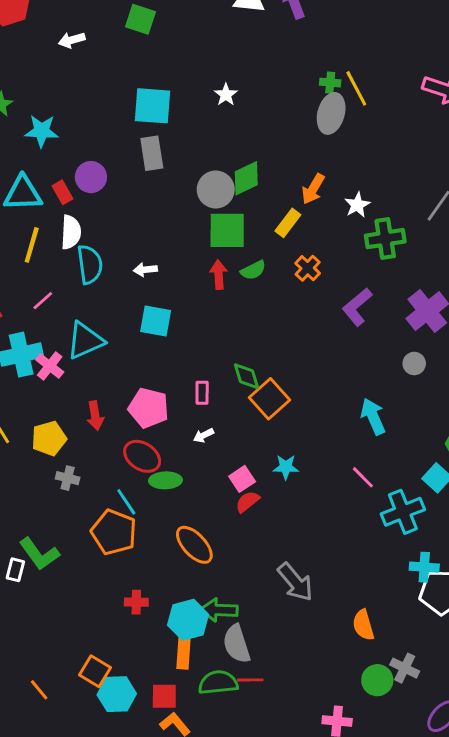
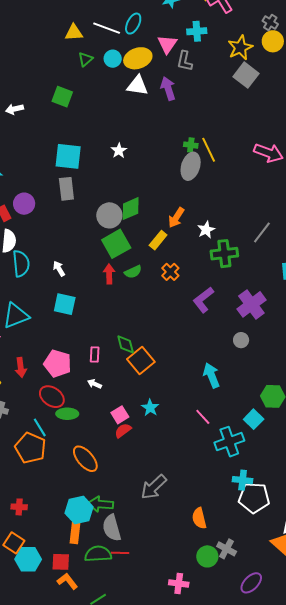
green square: (227, 230) -> (116, 244), turned -32
white arrow: (145, 270) -> (59, 269), turned 63
white arrow: (204, 435) -> (95, 384), turned 48
cyan star: (286, 467) -> (150, 408), turned 30
gray arrow: (295, 582) -> (154, 487), turned 84
red cross: (136, 602) -> (19, 507), moved

